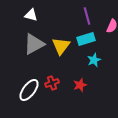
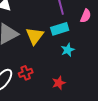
red star: (80, 85) -> (59, 83), moved

